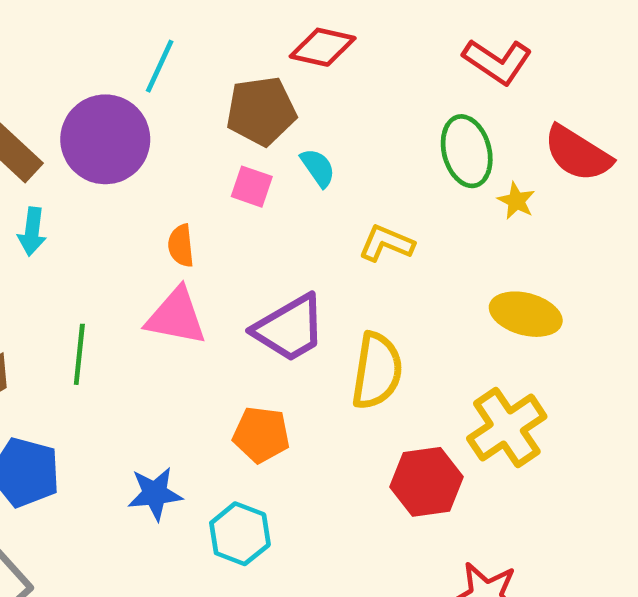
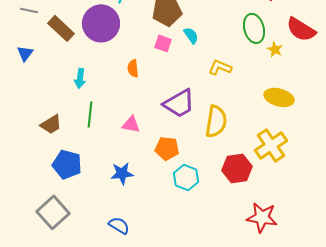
cyan arrow: (32, 231) -> (80, 78), moved
pink triangle: (176, 316) -> (131, 124), moved, size x0.7
cyan hexagon: (240, 534) -> (186, 177), moved

